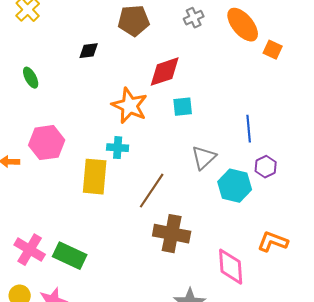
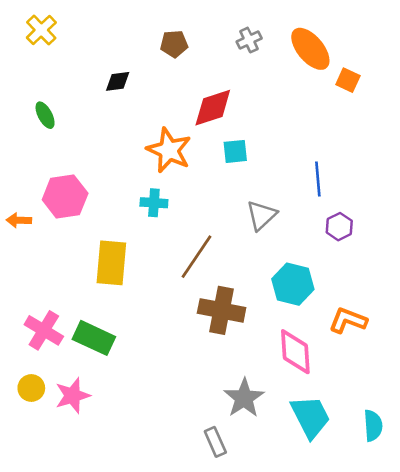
brown pentagon: (134, 21) -> (174, 44), size x0.7
yellow rectangle: (95, 177) -> (111, 263), moved
cyan hexagon: (235, 186) -> (293, 284), moved

